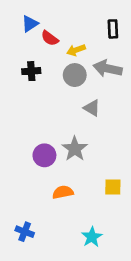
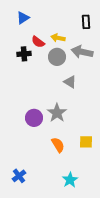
red semicircle: (50, 38) -> (38, 42), moved
yellow arrow: (76, 50) -> (58, 38), turned 32
orange semicircle: (63, 192) -> (58, 145), moved, turned 70
blue cross: (25, 232) -> (19, 176), turned 32

